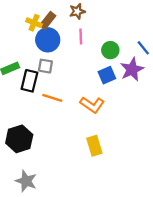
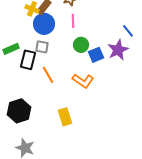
green circle: (110, 50) -> (81, 45), moved
orange line: (52, 98) -> (48, 75), turned 42
yellow rectangle: (94, 146) -> (65, 117), moved

